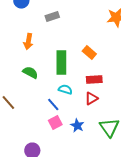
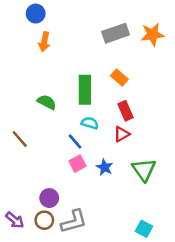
gray rectangle: (52, 16) -> (116, 33), moved, size x1.5
orange arrow: (28, 42) -> (44, 42), moved
red rectangle: (94, 80) -> (125, 111), turned 70

